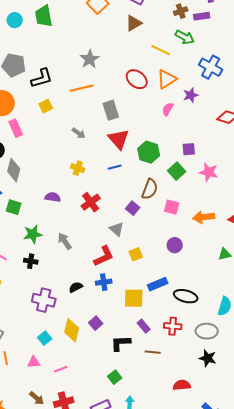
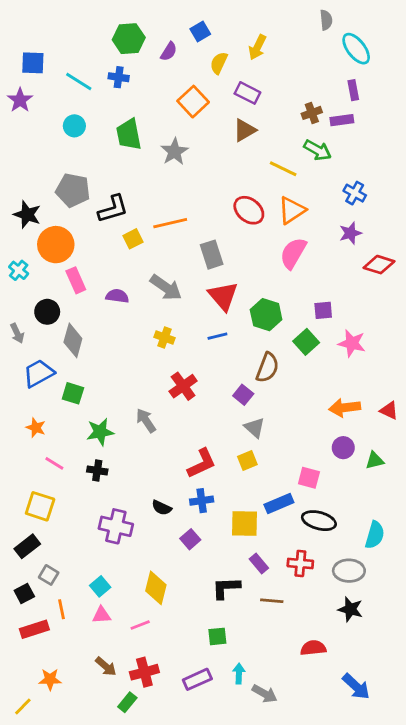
green trapezoid: (44, 16) -> (129, 134), moved
gray star: (90, 59) -> (174, 152), moved
blue cross: (211, 67) -> (355, 193), size x0.7
purple star: (191, 95) -> (350, 233), moved
yellow square: (46, 106) -> (133, 239), moved
pink semicircle: (168, 109) -> (293, 253), size x1.6
gray arrow: (79, 133) -> (166, 287), size x1.6
purple semicircle: (53, 197) -> (117, 296), moved
pink square: (172, 207) -> (309, 478), moved
gray triangle: (117, 229) -> (255, 428), moved
gray arrow: (65, 241) -> (146, 420), moved
purple circle: (175, 245) -> (343, 448), moved
black semicircle: (76, 287) -> (162, 508), turned -128
purple square: (96, 323) -> (190, 539), moved
yellow diamond: (72, 330) -> (156, 588), moved
cyan square: (45, 338) -> (100, 586), moved
green square: (115, 377) -> (217, 636), turned 32

